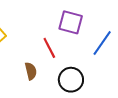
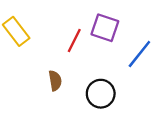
red line: (49, 48) -> (74, 41), moved, turned 50

